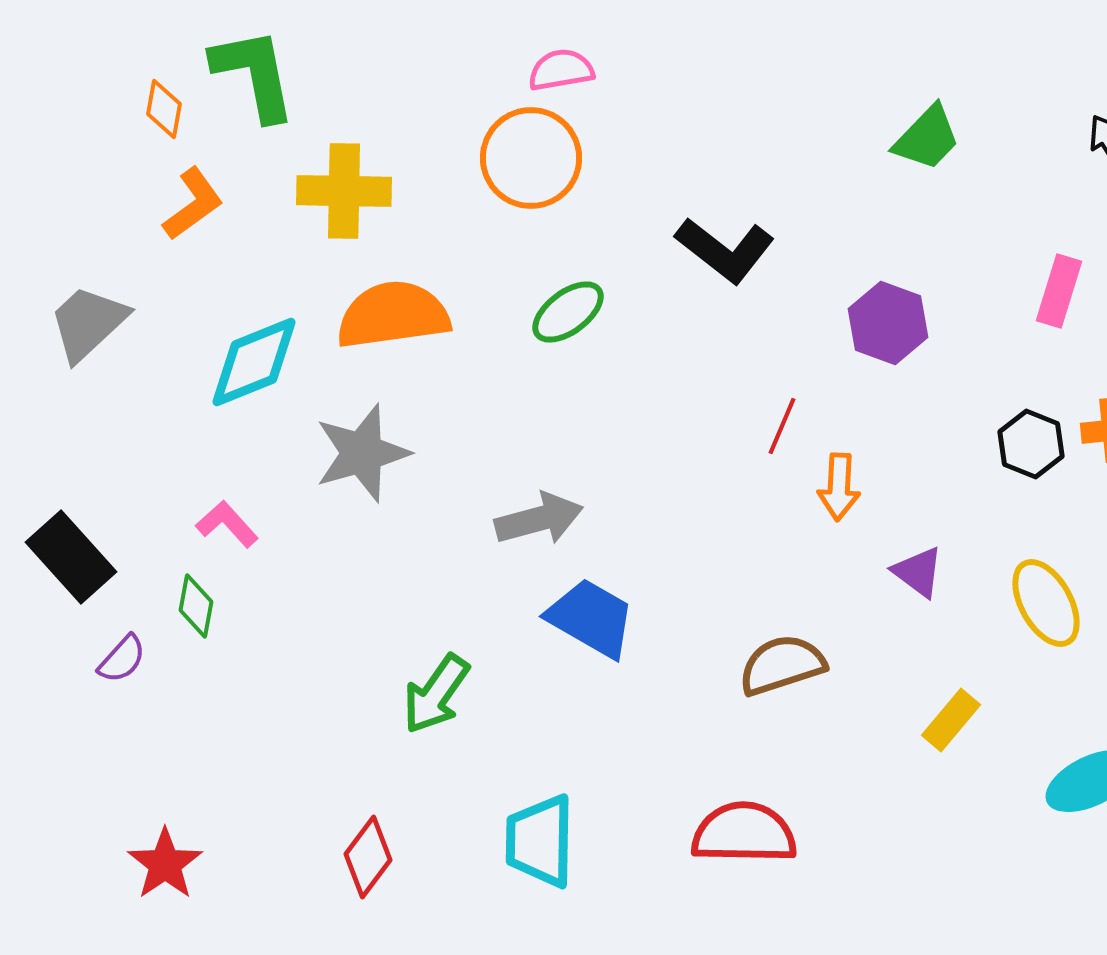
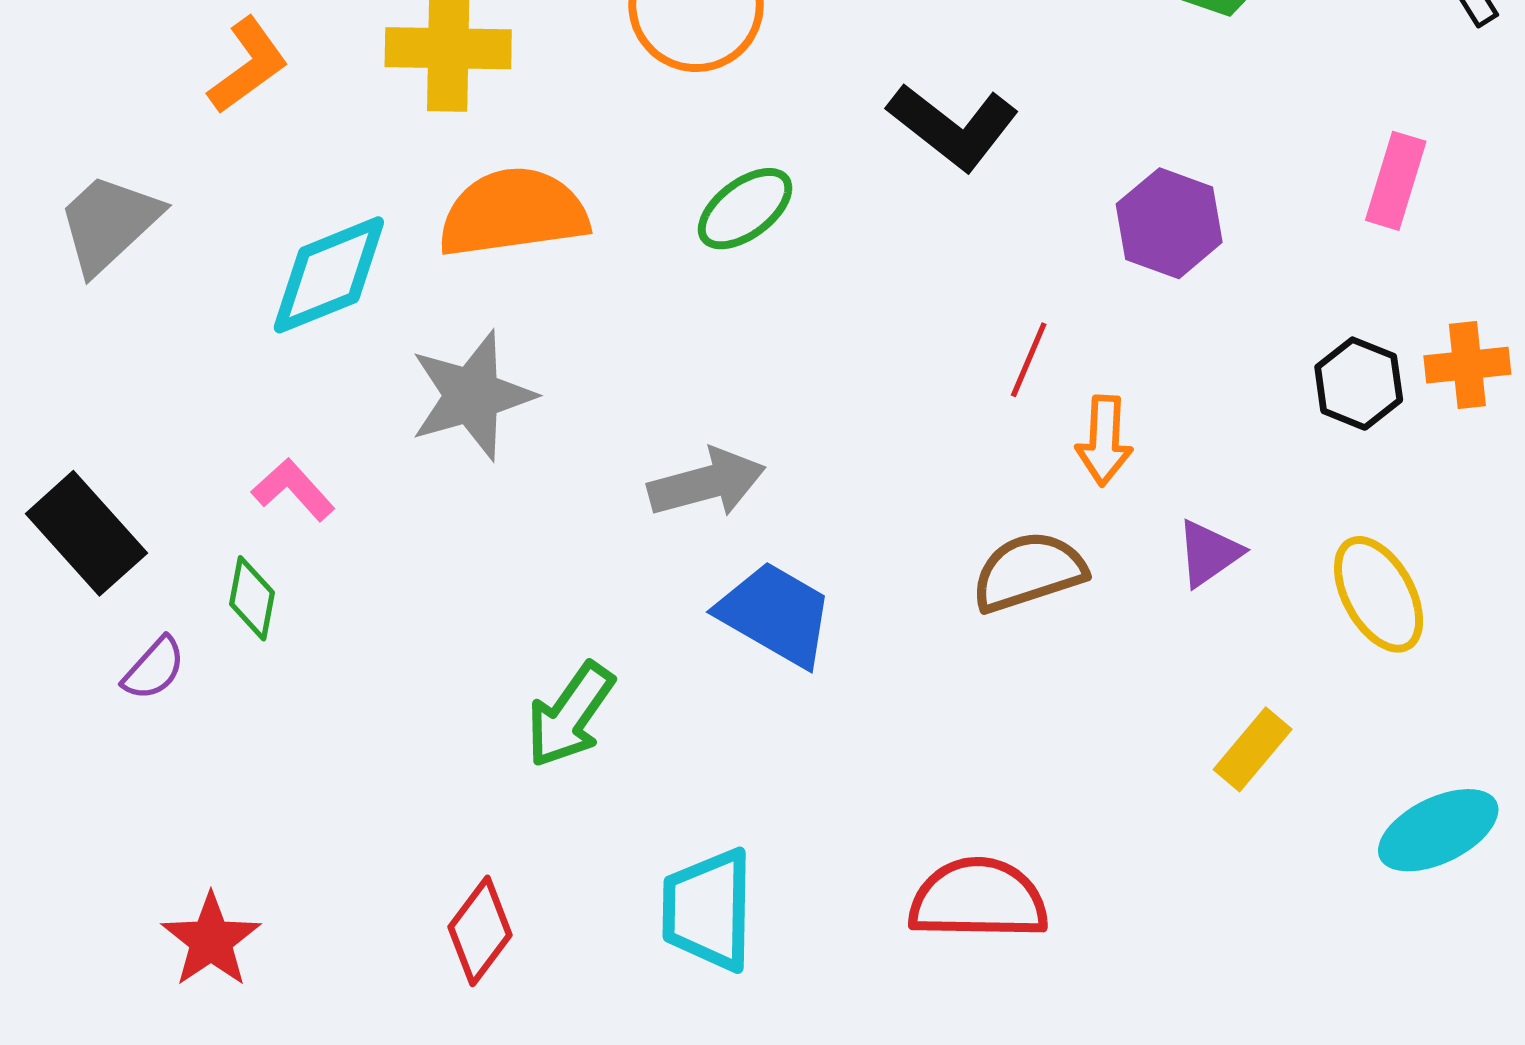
purple triangle: (918, 572) -> (1209, 553), turned 48
brown semicircle: (782, 665) -> (1029, 572), moved

